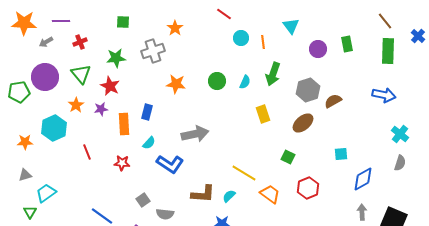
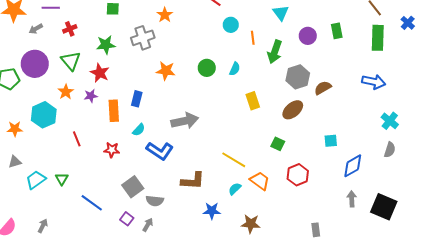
orange line: (263, 42) -> (253, 38), moved
green arrow: (273, 74) -> (275, 52), moved
cyan semicircle: (229, 196) -> (235, 189), moved
gray square: (143, 200) -> (133, 187), size x1.5
green triangle: (30, 212) -> (62, 179), moved

